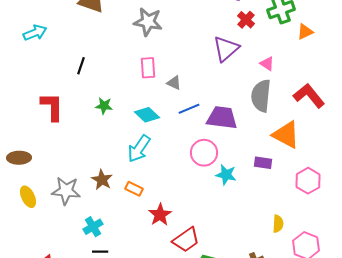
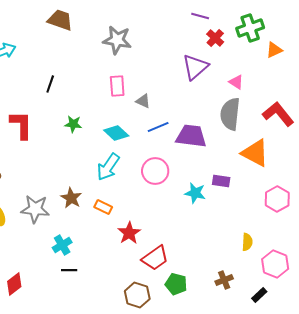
pink circle: (204, 153) -> (155, 171), moved
purple rectangle: (263, 163) -> (221, 181), moved

